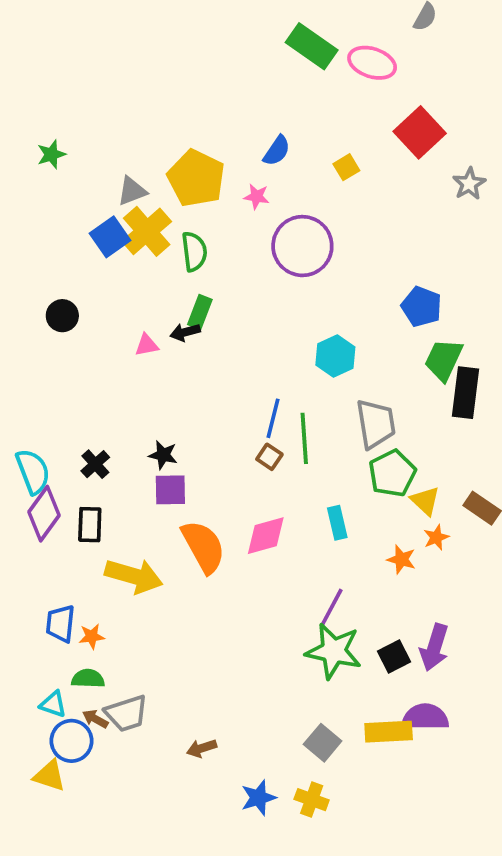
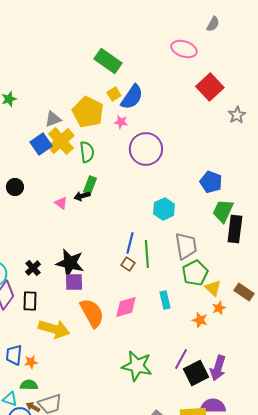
green rectangle: (312, 46) -> (108, 61), moved
blue semicircle: (277, 151) -> (132, 97), size x1.5
yellow square: (346, 167) -> (114, 94), moved
pink triangle: (147, 345) -> (61, 203), turned 48
black star: (163, 455) -> (70, 263), size x1.8
purple line: (332, 607) -> (181, 359), moved
green star: (334, 651) -> (137, 366), moved
black square: (394, 657) -> (196, 373), size x1.4

